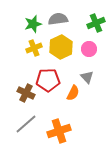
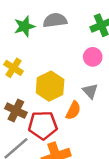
yellow hexagon: (61, 47) -> (50, 86), moved
yellow cross: (34, 48) -> (13, 68), moved, turned -35
red pentagon: (48, 80) -> (43, 125), moved

